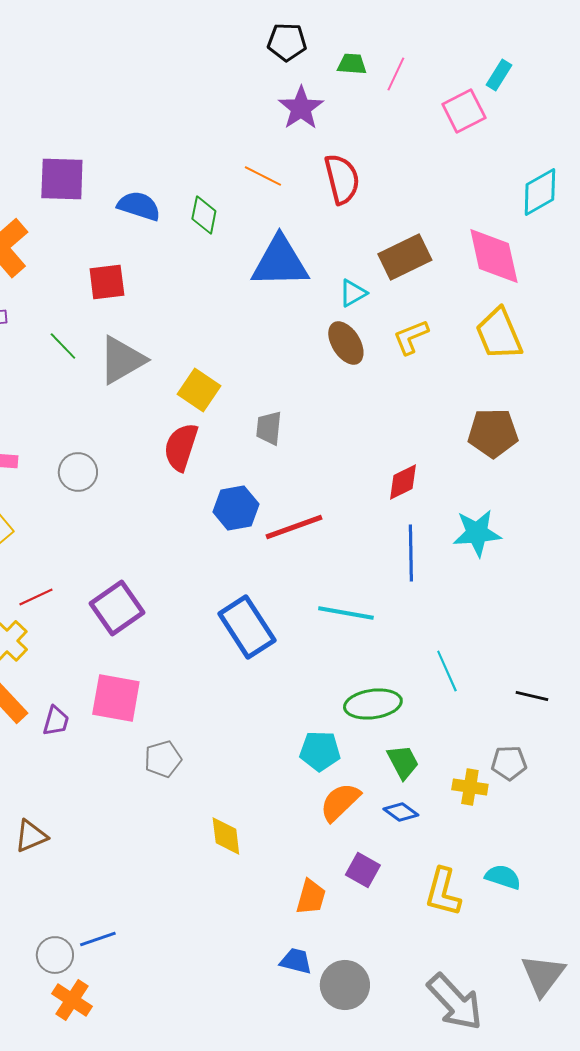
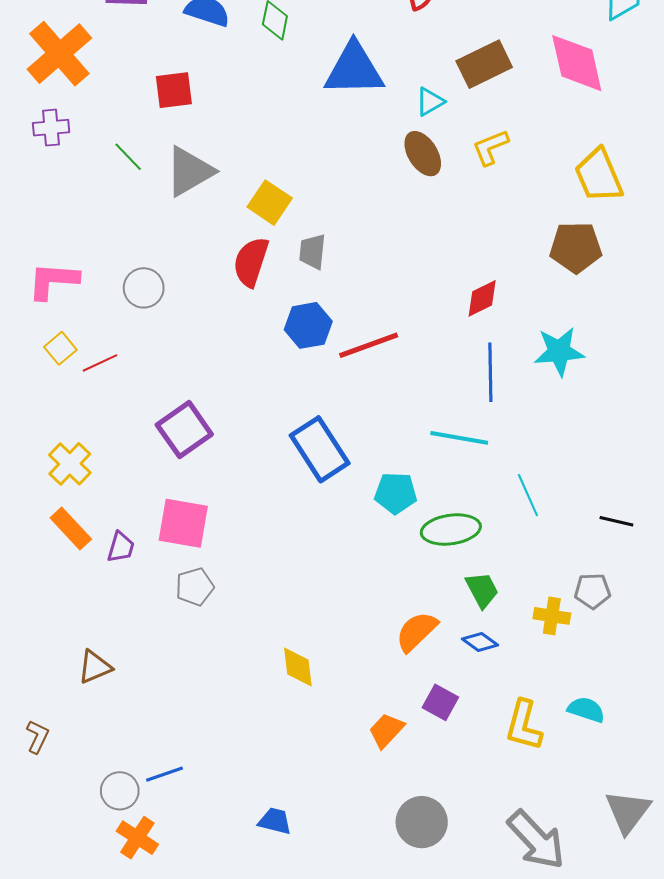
yellow trapezoid: (499, 334) -> (599, 175), moved
gray trapezoid: (269, 428) -> (312, 252), moved
red line: (36, 597) -> (100, 363), moved
cyan line: (346, 613) -> (459, 438), moved
cyan pentagon: (320, 751) -> (396, 493), moved
gray pentagon: (163, 759) -> (195, 587), moved
orange trapezoid: (311, 897) -> (386, 730), turned -153
blue trapezoid: (296, 961) -> (275, 821), moved

